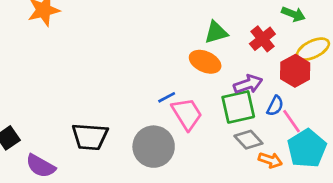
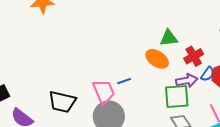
red cross: (262, 39) -> (194, 56), moved
blue semicircle: (275, 106) -> (208, 74), moved
pink trapezoid: (187, 114) -> (104, 92), moved

